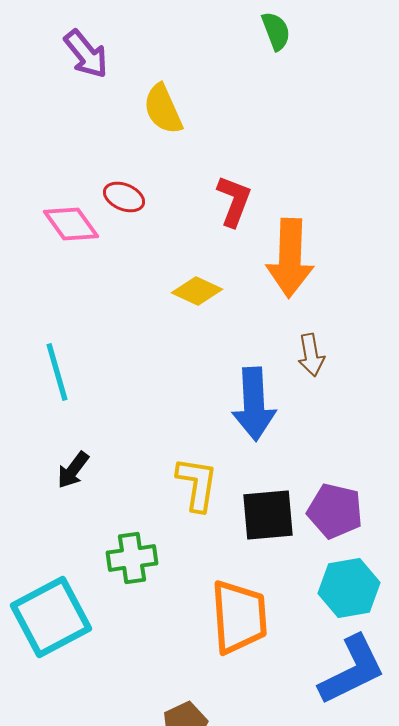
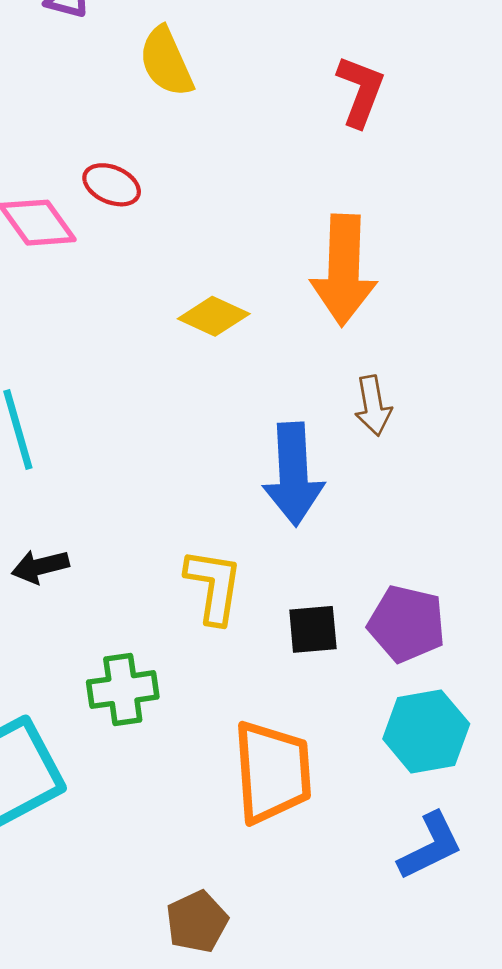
red L-shape: (234, 201) -> (360, 91), moved
black arrow: (73, 470) -> (40, 566), turned 39
black square: (268, 515) -> (313, 629), size x0.7
blue L-shape: (352, 670) -> (430, 846), size x0.7

